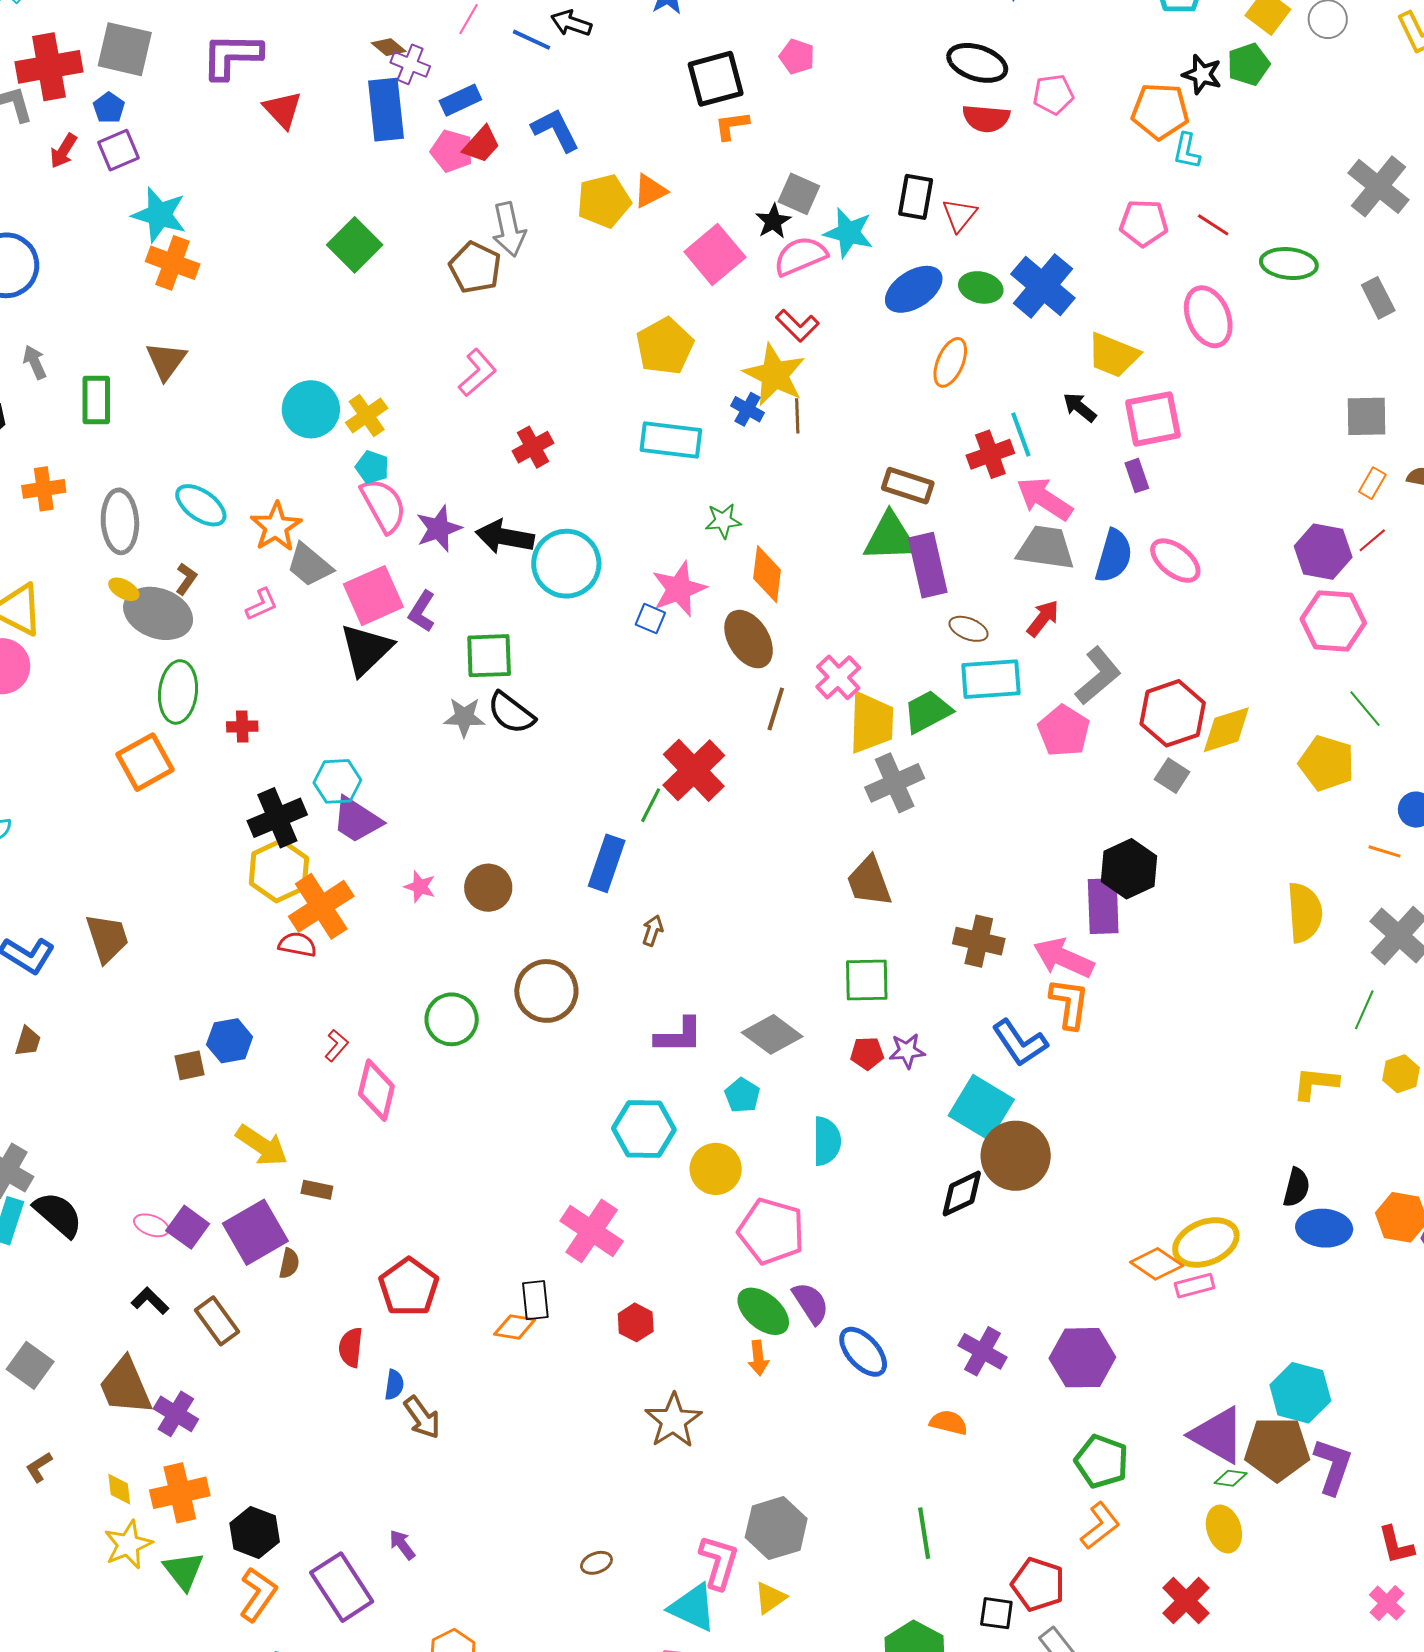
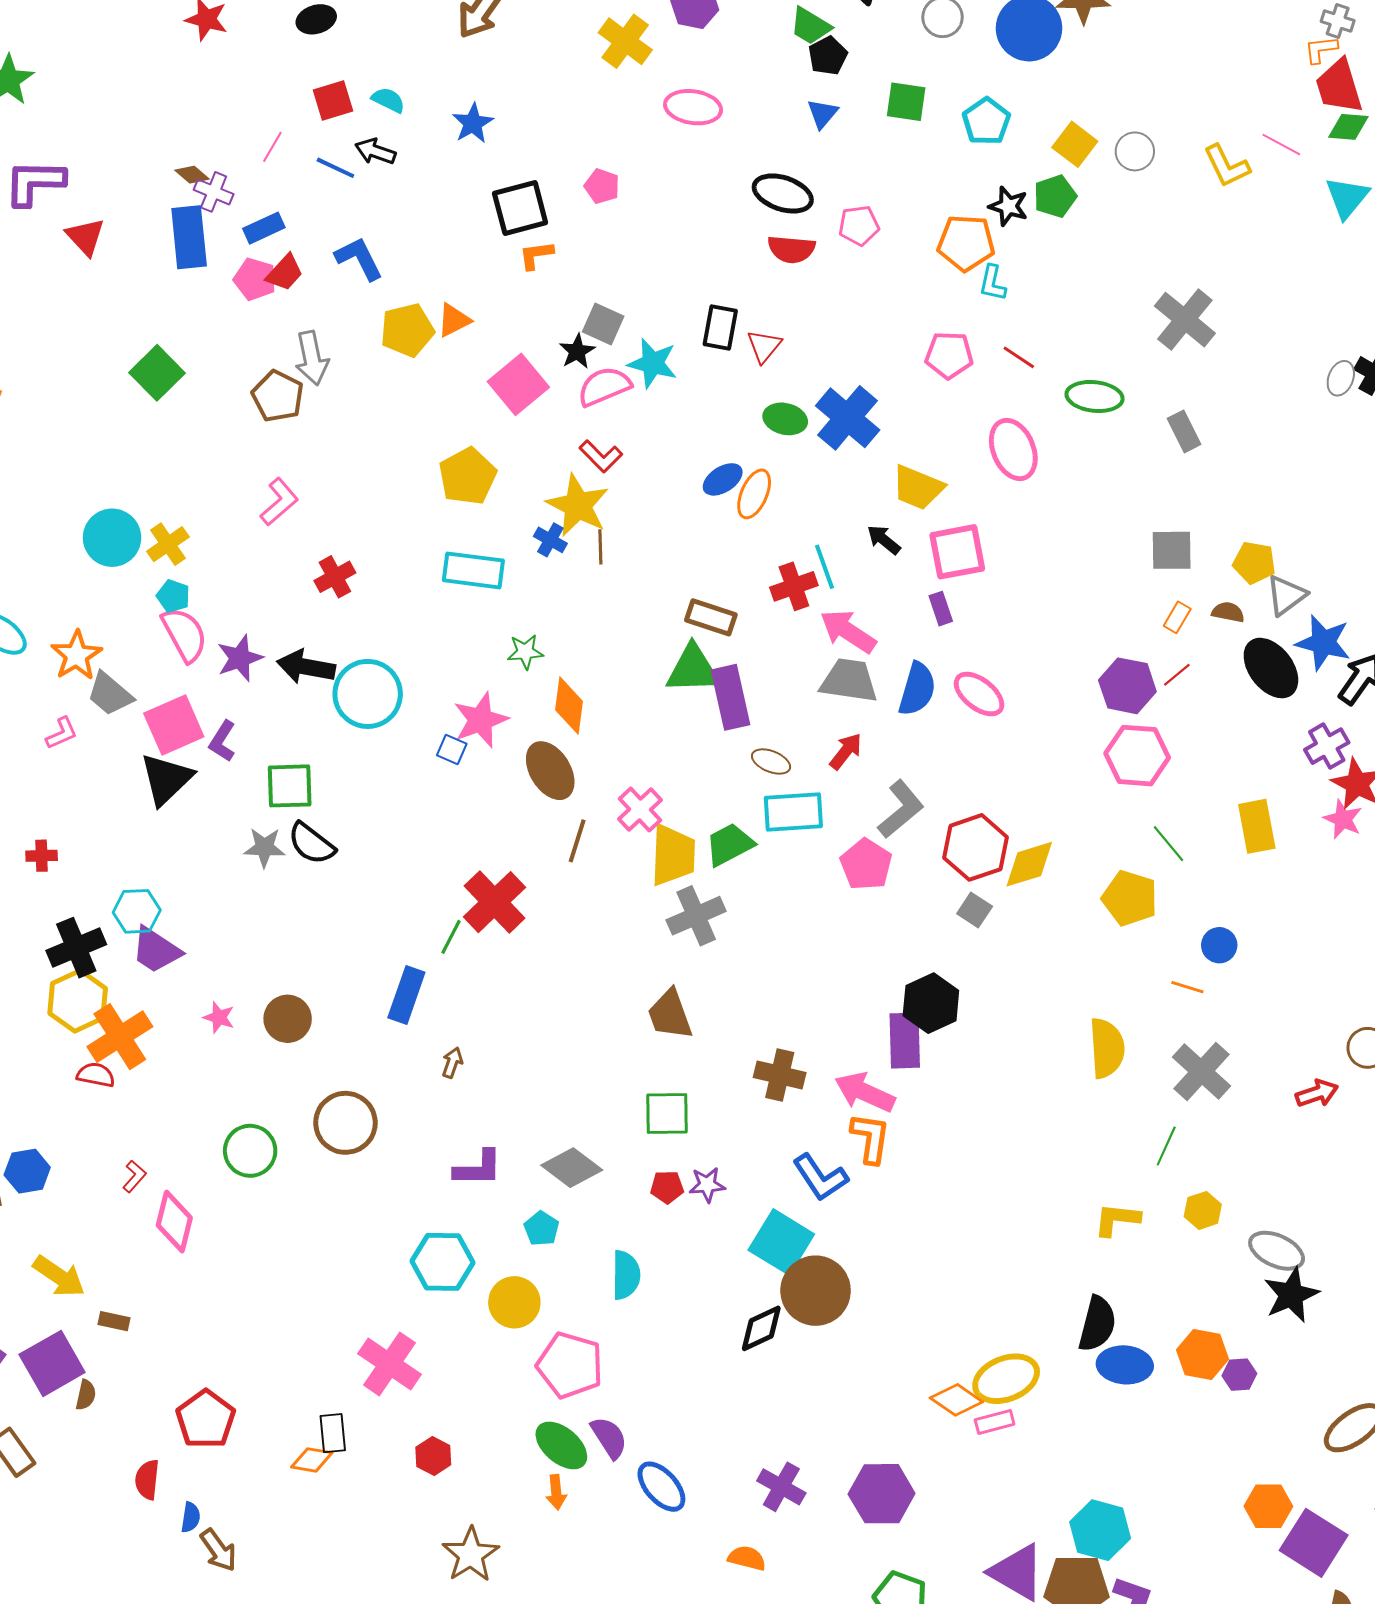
blue ellipse: (914, 289) -> (723, 479), moved, size x0.7
black semicircle: (1296, 1187) -> (1097, 1324), size x1.4

